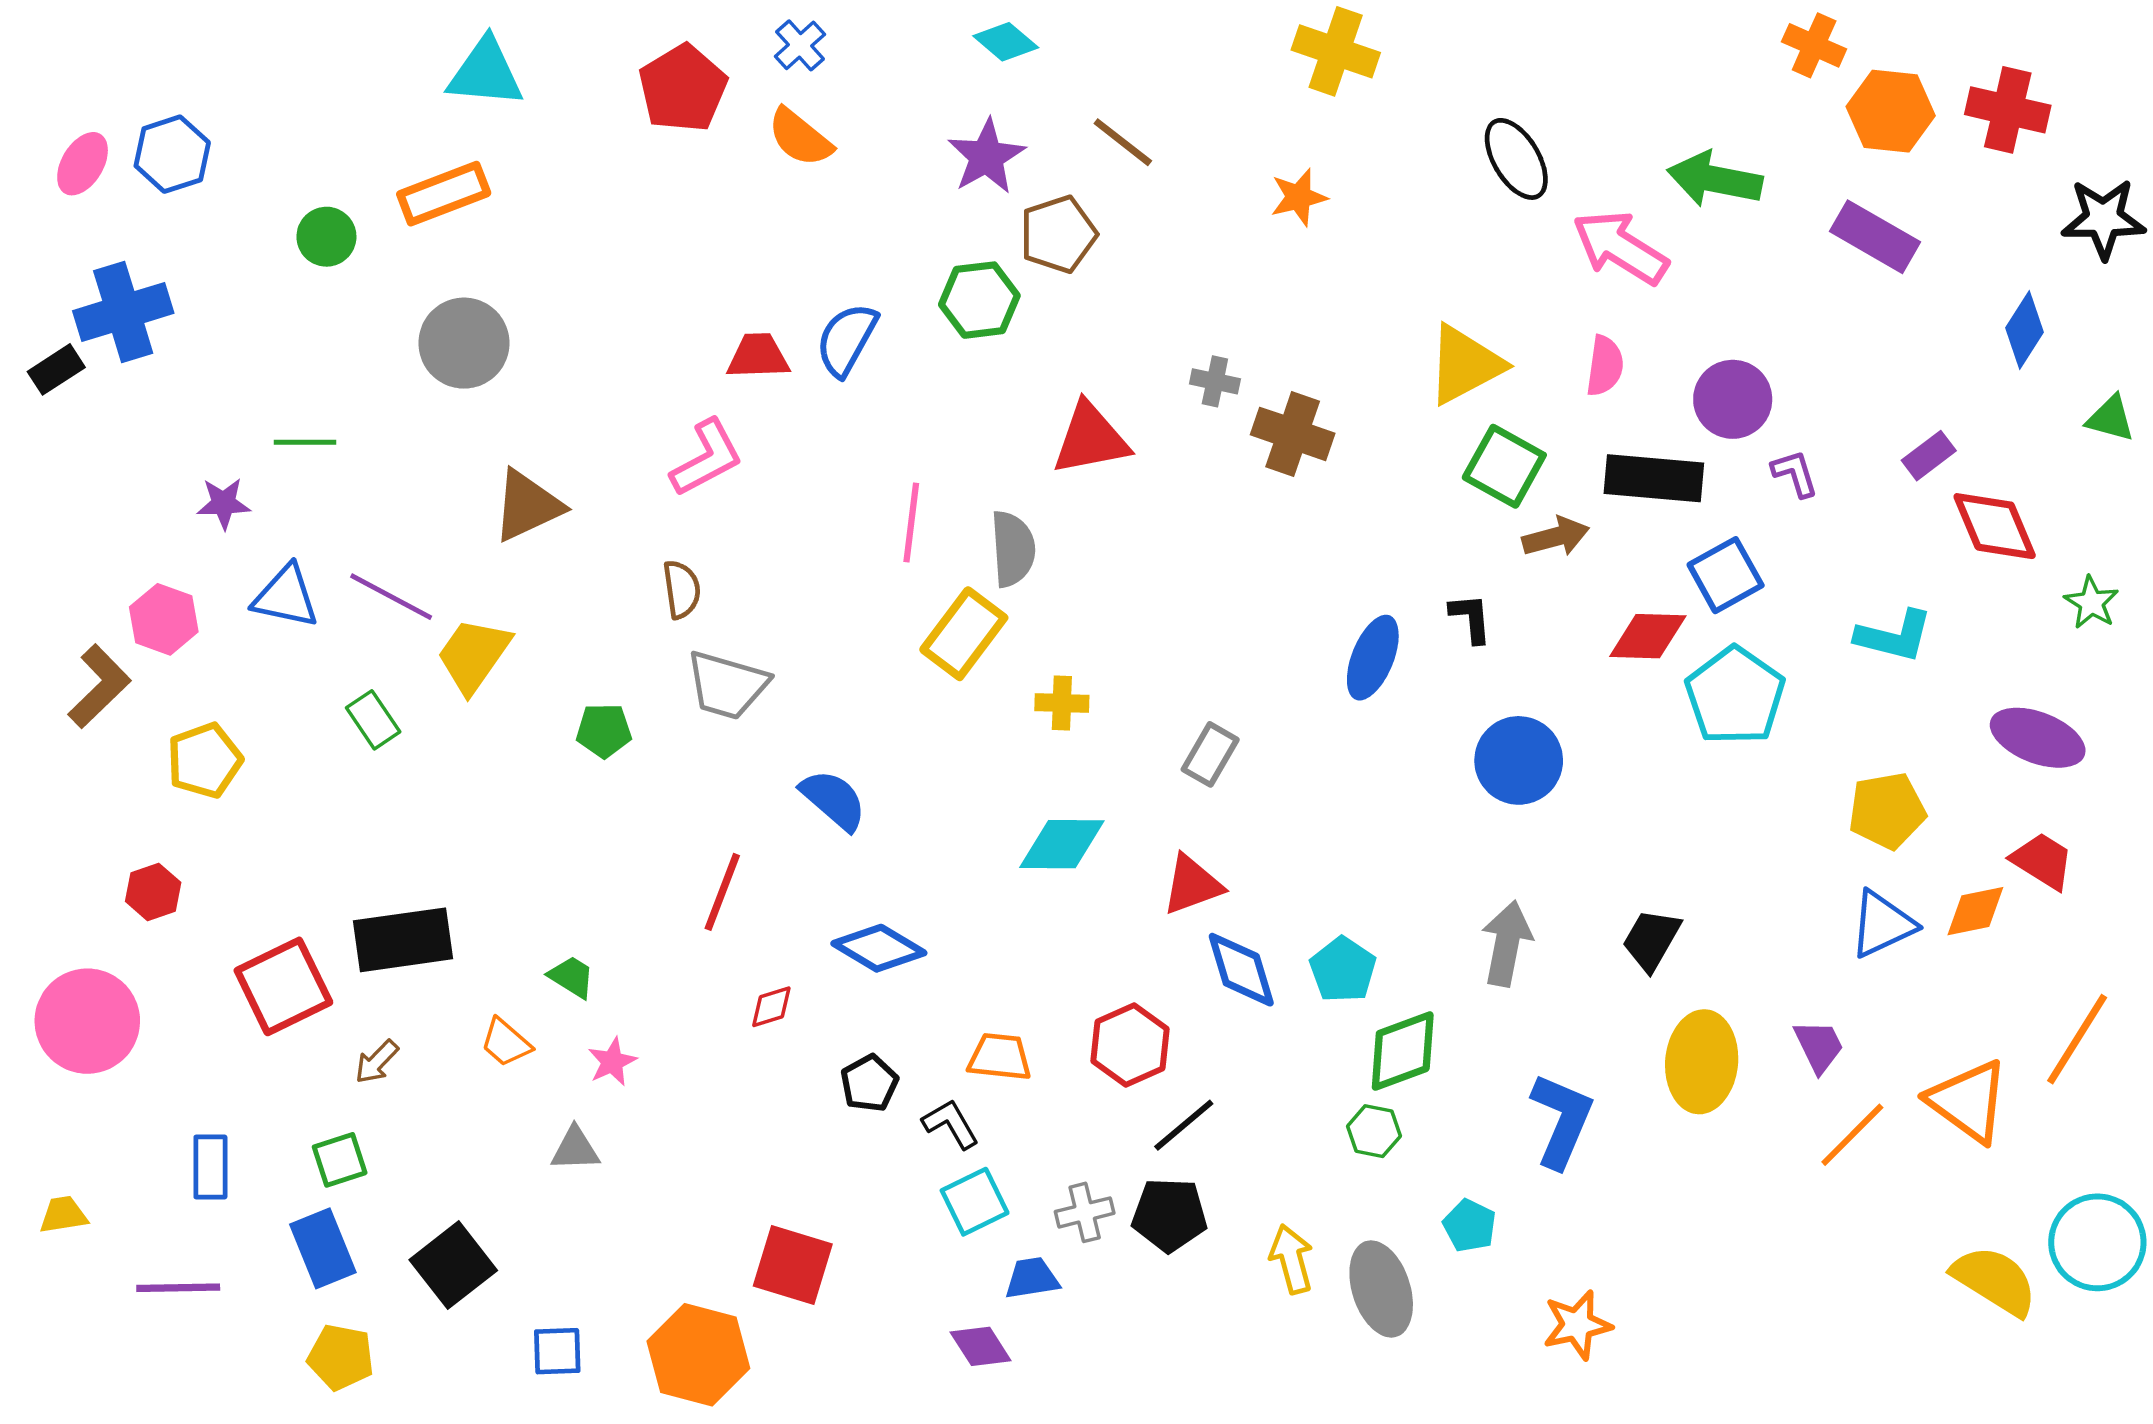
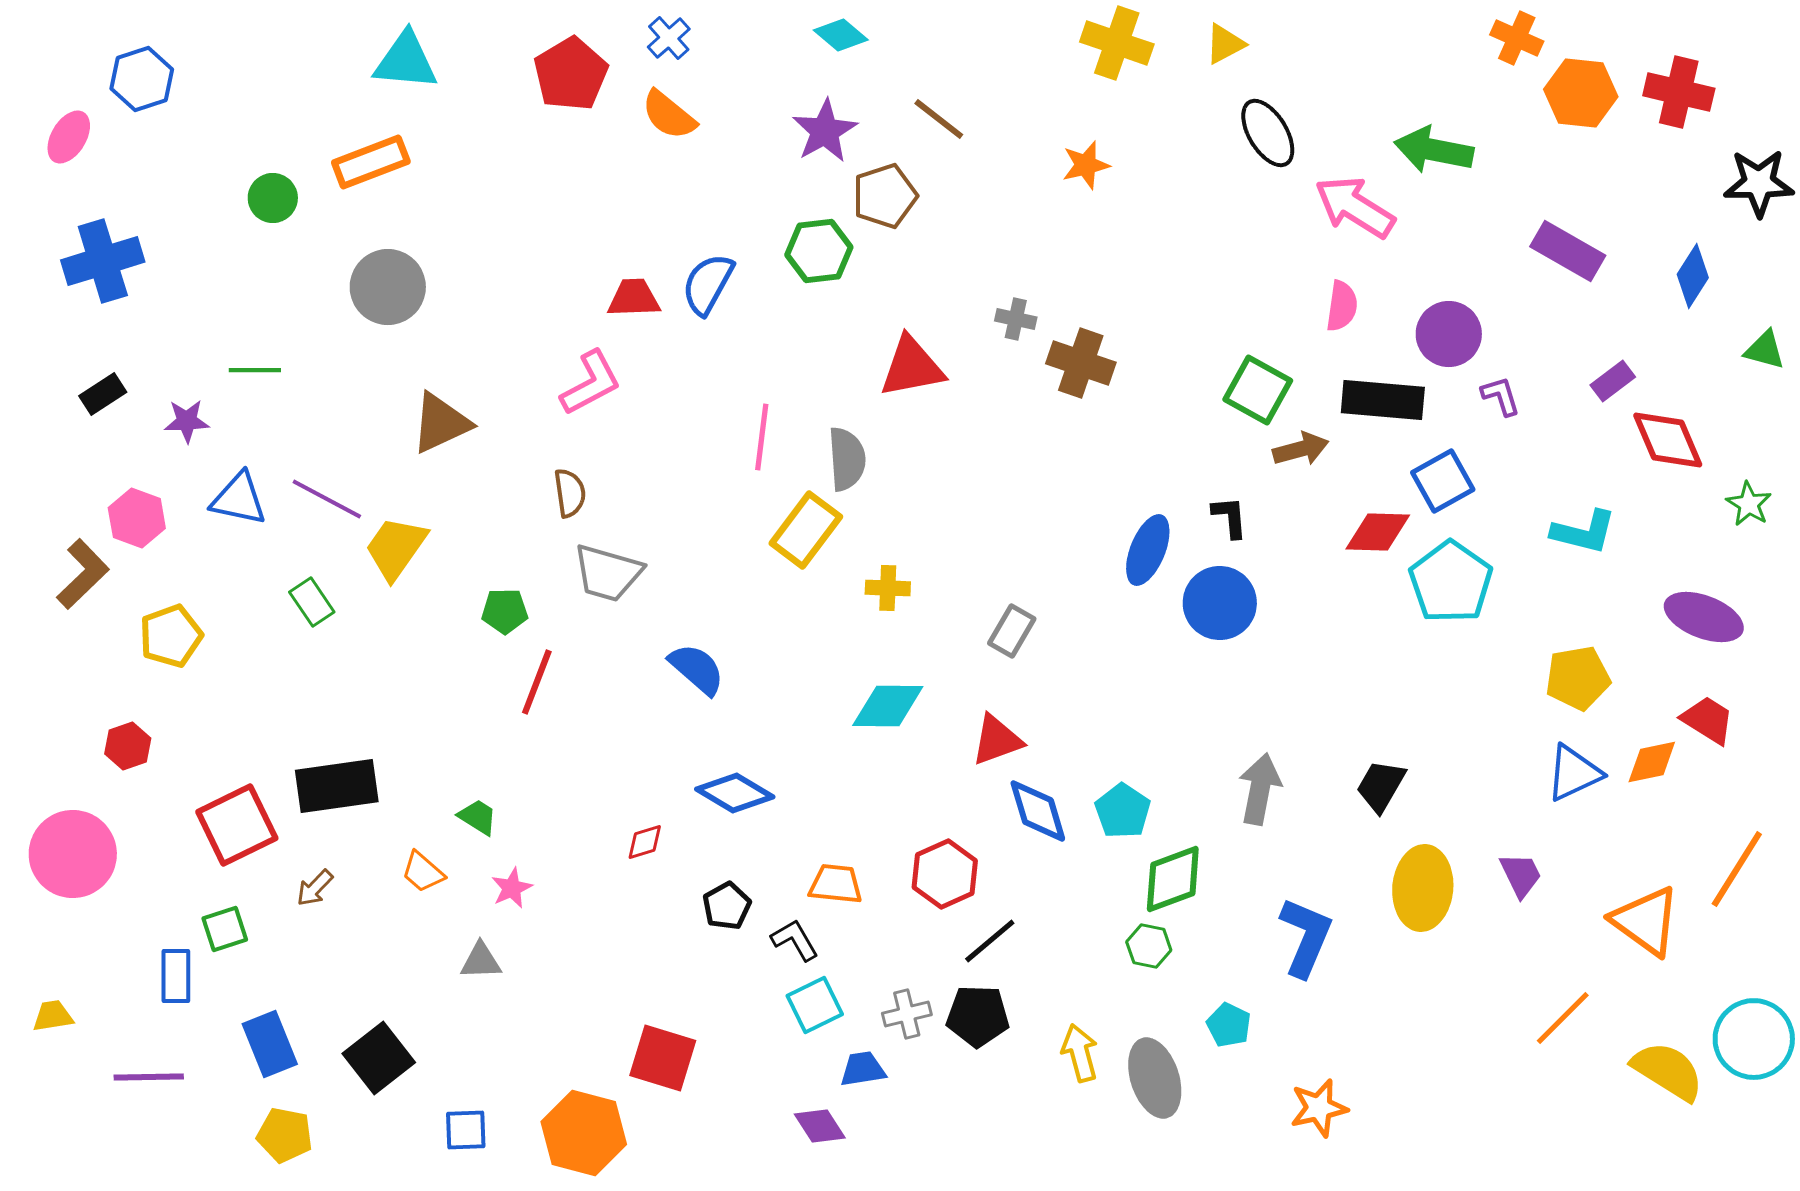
blue hexagon: (172, 154) -> (142, 79), moved
purple rectangle: (1875, 237) -> (1568, 251), moved
yellow triangle: (1465, 365) -> (1225, 44), moved, size x0.6
black rectangle: (56, 369) -> (103, 394), moved
blue circle: (1519, 760) -> (1220, 603), moved
red line: (722, 892) -> (537, 682), moved
orange line: (1852, 1135) -> (1563, 1018), moved
green square: (340, 1160) -> (225, 929), moved

